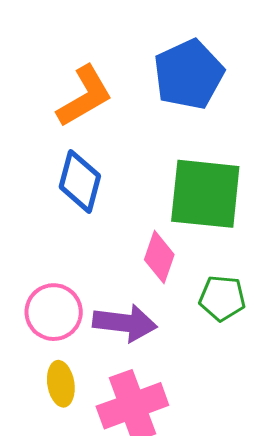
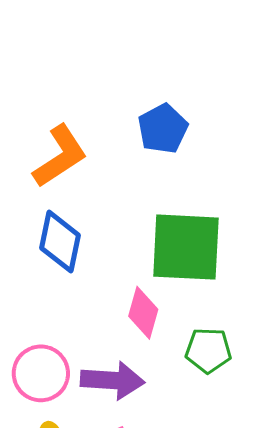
blue pentagon: (189, 74) -> (163, 129), size x0.7

